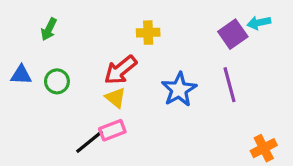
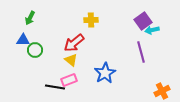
cyan arrow: (259, 23) -> (152, 30), moved
blue triangle: (21, 75) -> (23, 40), moved
blue star: (179, 90) -> (105, 73), moved
black line: (90, 142) -> (55, 87), turned 48

